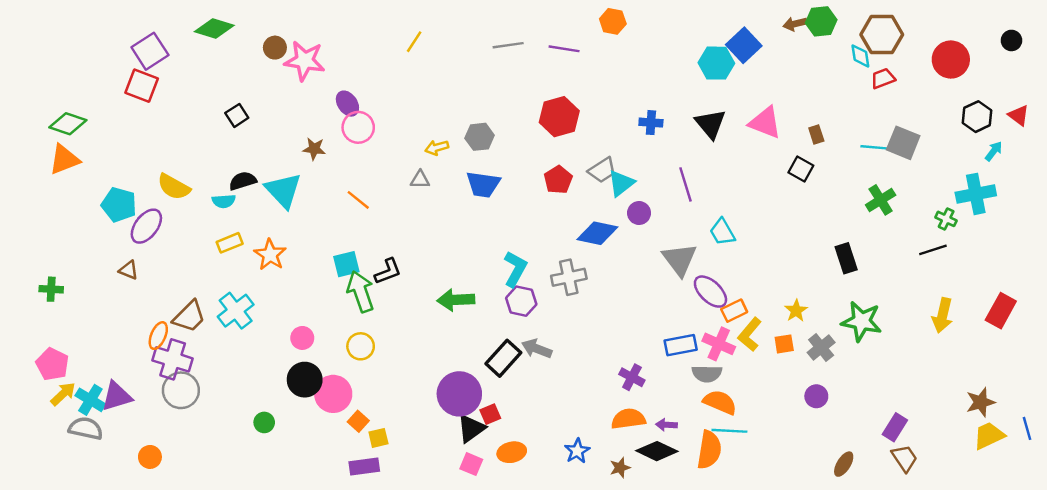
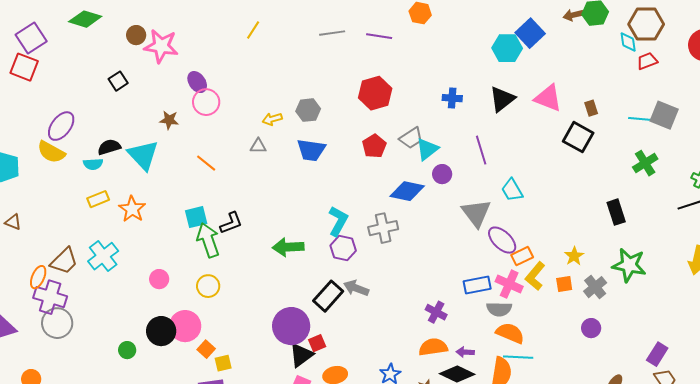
black square: (237, 115) -> (118, 81), moved
black triangle: (710, 124) -> (502, 99), turned 32
black square: (801, 169) -> (578, 137), size x1.4
purple ellipse: (146, 226) -> (61, 126), moved
black circle: (305, 380) -> (161, 331), moved

